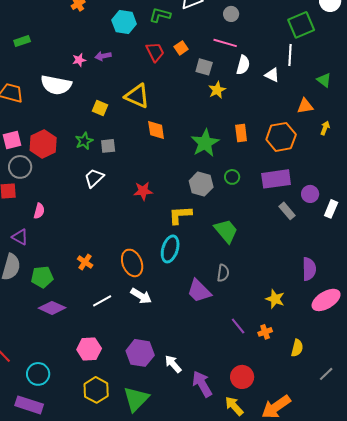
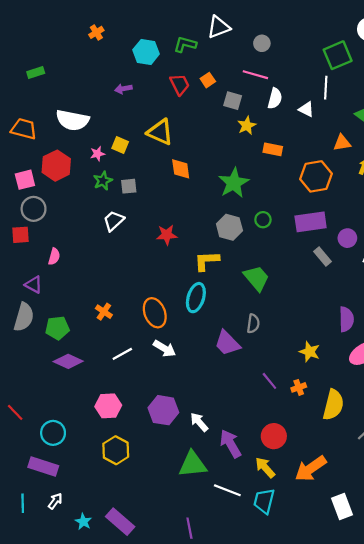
pink star: (79, 60) -> (97, 154), moved
orange rectangle: (241, 133) -> (273, 149), moved, turned -72
red hexagon: (43, 144) -> (56, 166), moved
yellow semicircle: (297, 348) -> (333, 405), size x1.6
green triangle: (136, 399) -> (193, 464), moved, turned 40

